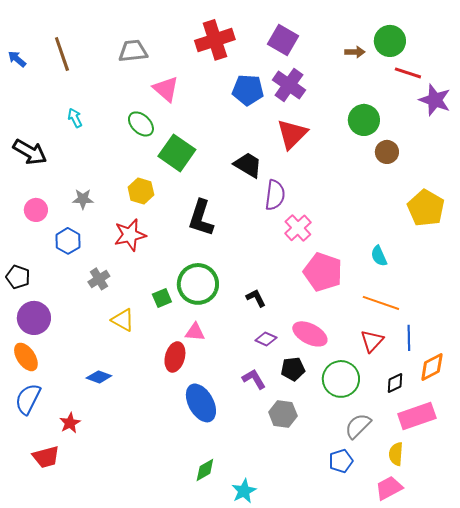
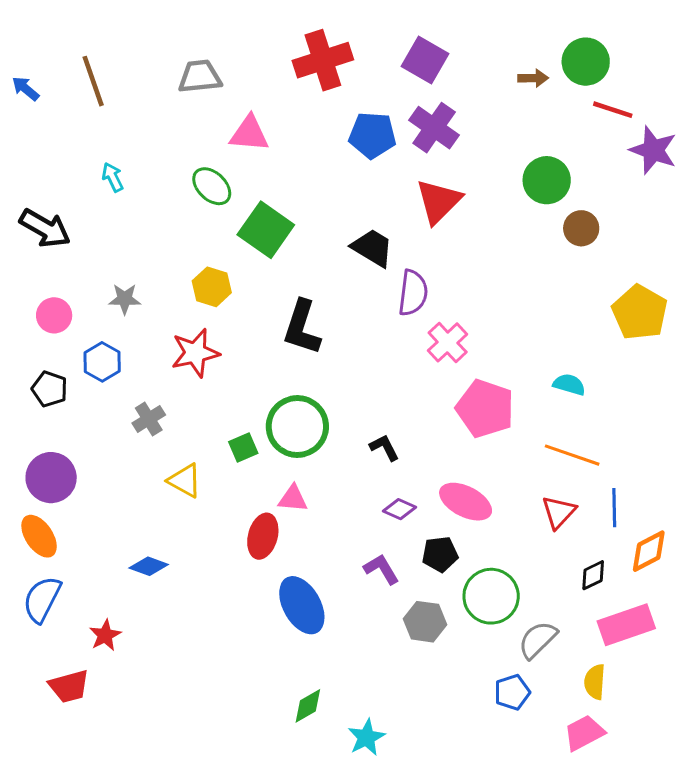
pink triangle: (166, 89) -> (249, 134), turned -36
cyan semicircle: (379, 256) -> (569, 384), turned 130
black pentagon: (18, 277) -> (50, 389), moved
green circle: (341, 379) -> (491, 596), moved

